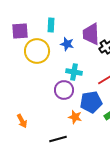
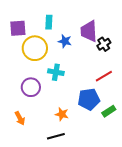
cyan cross: (74, 72) -> (56, 72), moved
purple circle: (64, 90) -> (31, 87), moved
orange star: (75, 117) -> (62, 114), moved

